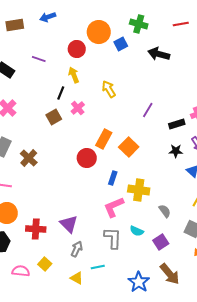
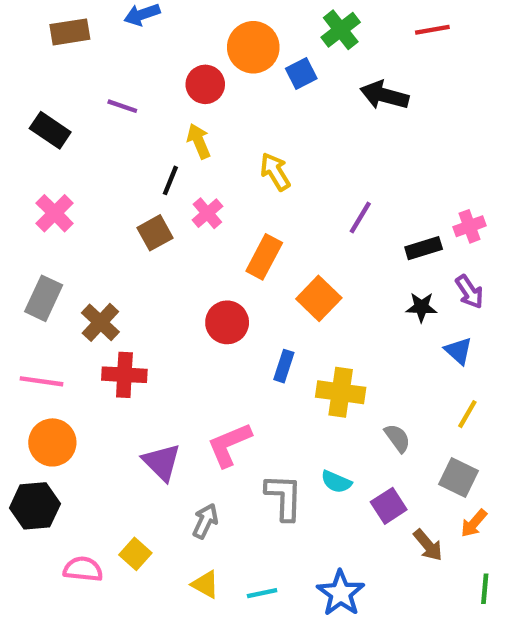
green cross: (139, 24) -> (341, 30), turned 36
orange rectangle: (104, 139) -> (264, 257), moved
pink L-shape: (114, 207) -> (229, 445), moved
purple triangle: (69, 224) -> (162, 462), moved
red cross: (36, 229) -> (124, 375), moved
cyan line: (98, 267) -> (262, 593), moved
brown arrow: (170, 274) -> (428, 545), moved, size x0.7

